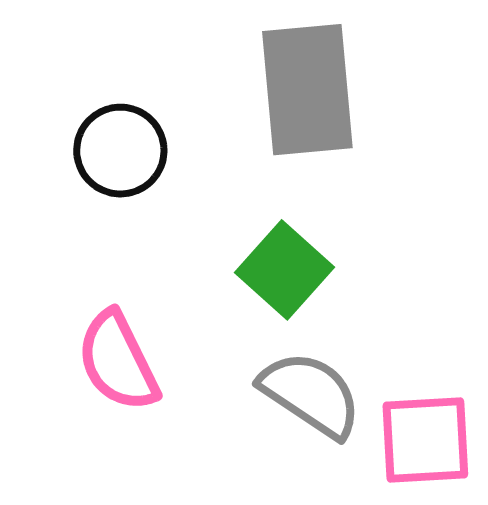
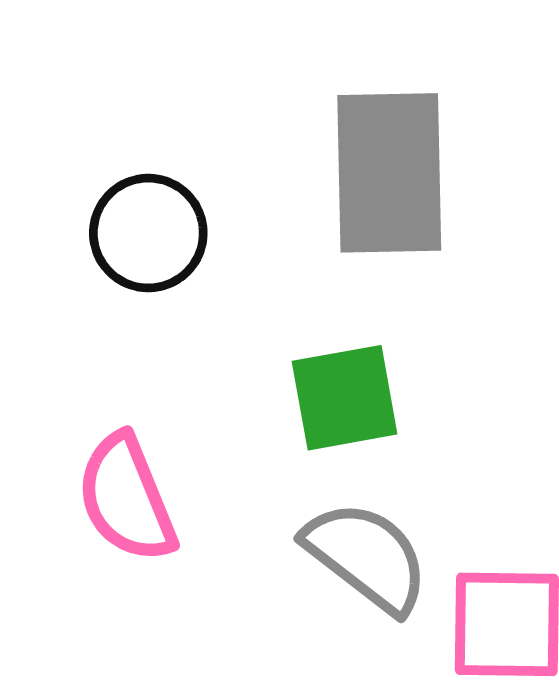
green square: (285, 270) -> (345, 398), turned 34

